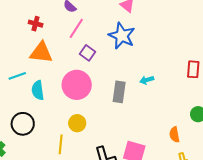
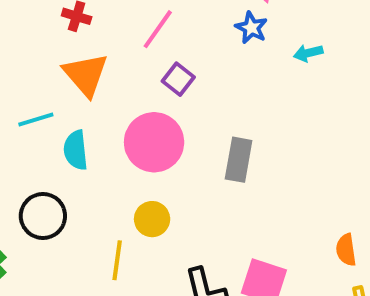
blue star: (122, 36) -> (251, 28), moved, size x0.6
orange triangle: (41, 52) -> (86, 75), turned 40
cyan arrow: (147, 80) -> (308, 53), moved

